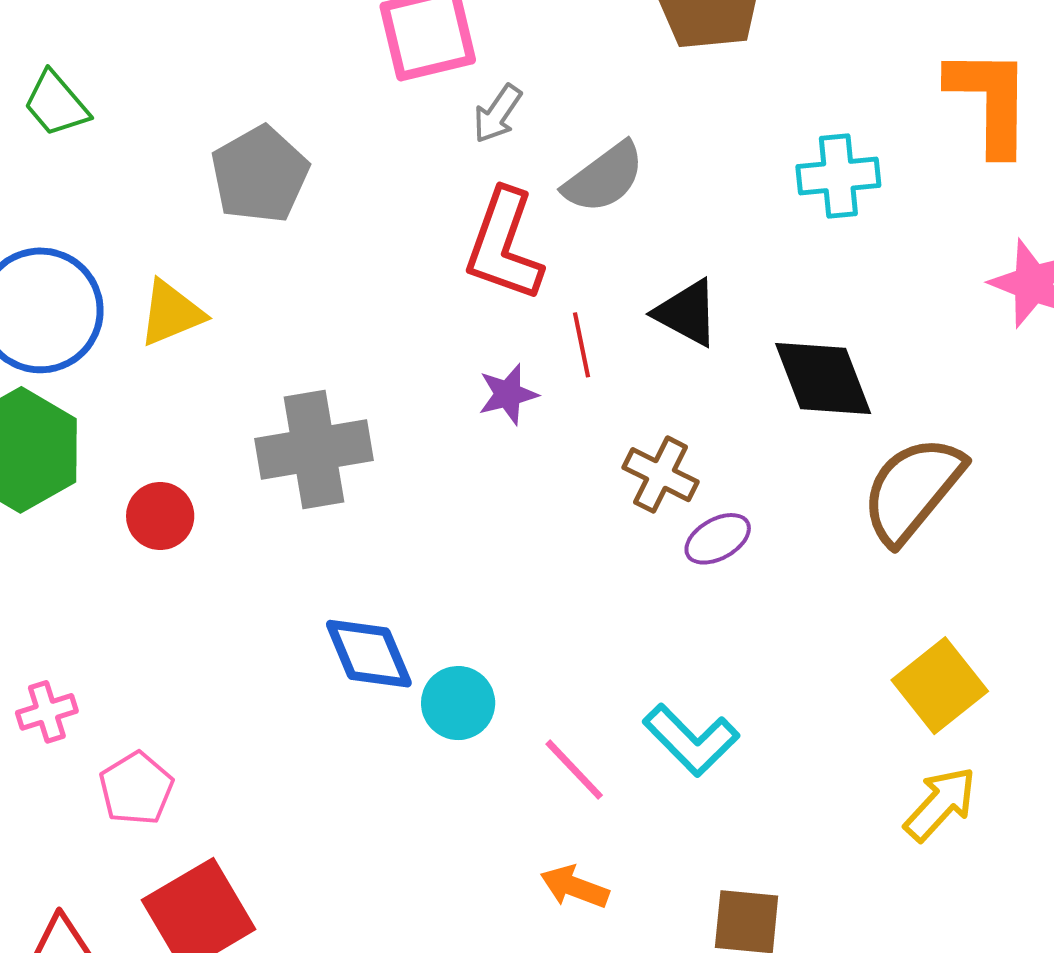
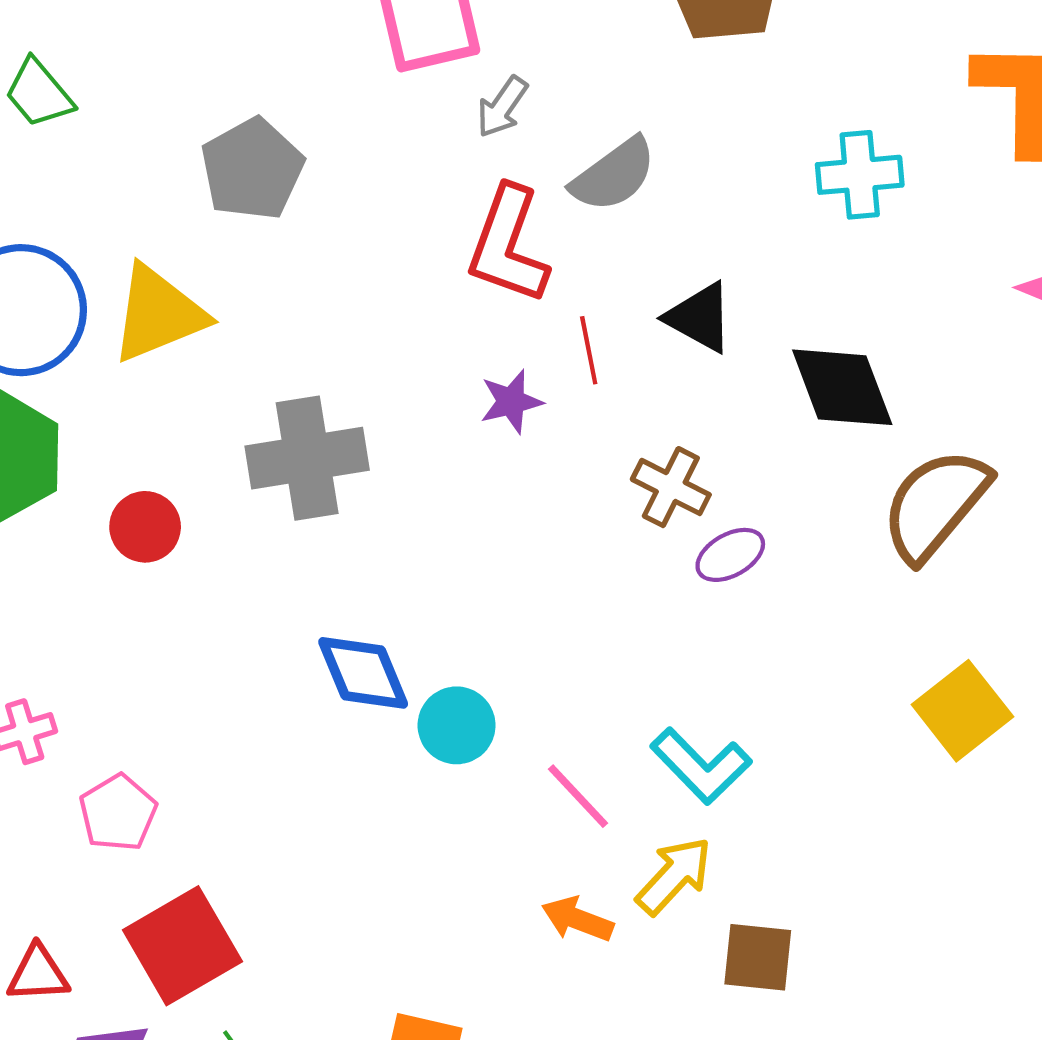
yellow triangle: (171, 313) -> (158, 314), size x1.4
yellow arrow: (940, 804) -> (674, 876), moved

